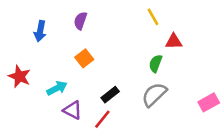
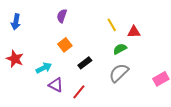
yellow line: (153, 17) -> (112, 25), moved
blue arrow: (40, 31) -> (16, 22), moved
green semicircle: (156, 63) -> (120, 49), turned 40
black rectangle: (110, 95) -> (85, 63), moved

